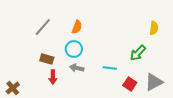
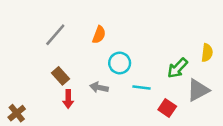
yellow semicircle: (154, 28) -> (207, 53), moved
cyan circle: (74, 49) -> (120, 63), moved
brown rectangle: (47, 59) -> (60, 76), turned 32
gray triangle: (154, 82) -> (198, 90), moved

